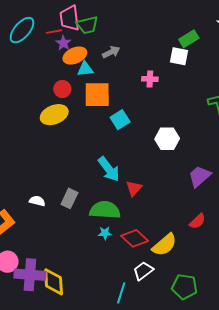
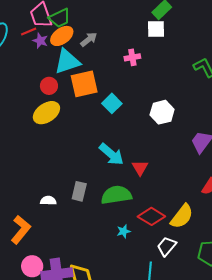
orange ellipse: (75, 56) -> (62, 36), moved
cyan triangle: (85, 69) -> (67, 61), size x1.6
cyan star: (105, 233) -> (124, 231), moved

